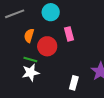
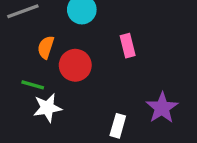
pink rectangle: (69, 34) -> (128, 46), moved
green line: (30, 60) -> (33, 85), moved

